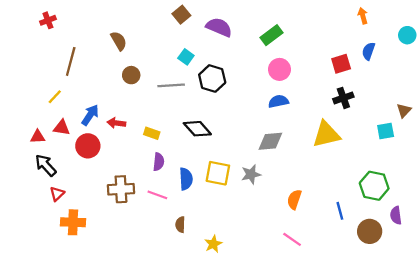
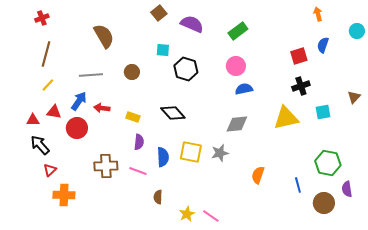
brown semicircle: (119, 41) -> (104, 36), size x1.4
cyan square: (186, 57) -> (163, 50), turned -32
brown line: (71, 61) -> (46, 54), moved
pink circle: (279, 69) -> (236, 66), moved
brown circle: (131, 75) -> (132, 72), moved
gray line: (171, 85) -> (91, 75), moved
cyan square: (386, 131) -> (323, 112), moved
pink line: (292, 239) -> (211, 216), moved

